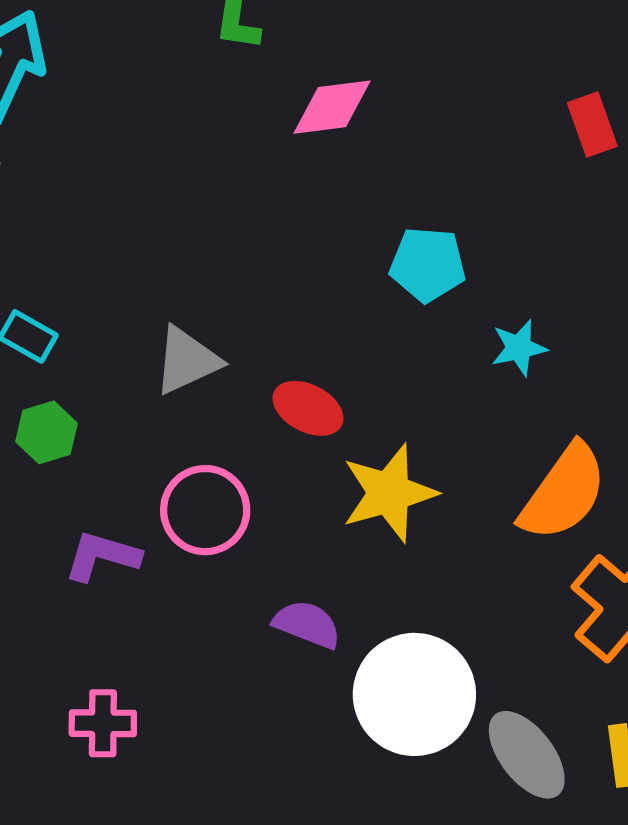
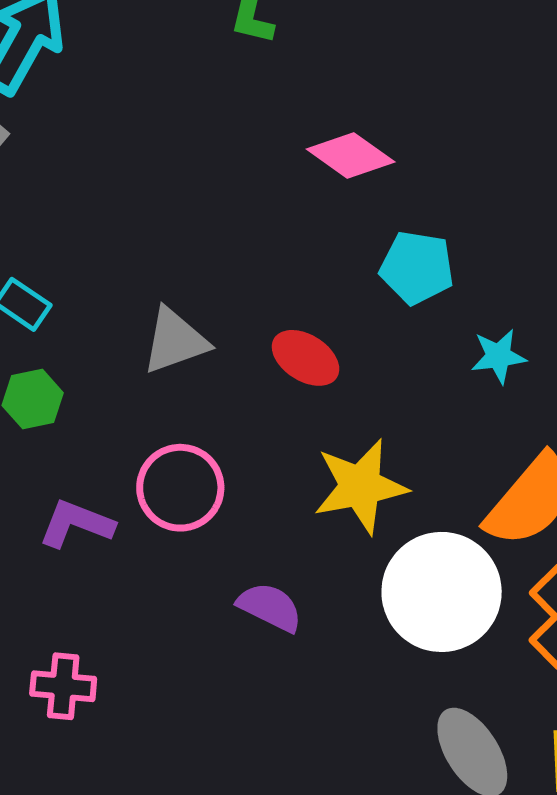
pink diamond: (332, 107) -> (351, 155), moved, turned 38
red ellipse: (308, 408) -> (306, 358), moved
white circle: (414, 694) -> (442, 592), moved

